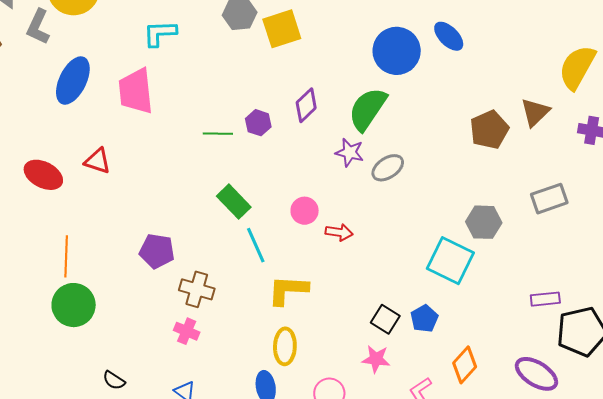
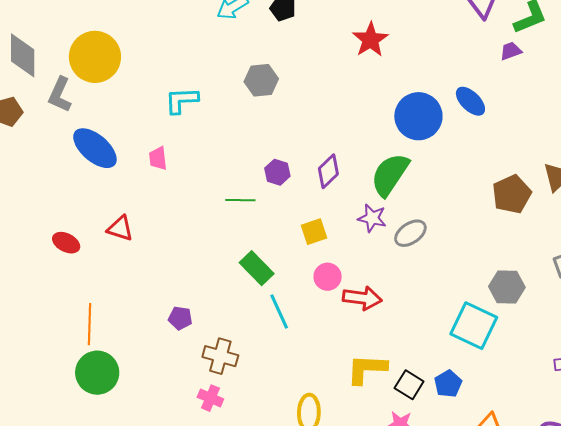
yellow square: (282, 29) -> (314, 232), moved, size x0.7
blue ellipse: (73, 81) -> (95, 148), turned -75
pink trapezoid: (136, 91) -> (158, 158), size x0.5
purple hexagon: (258, 123) -> (277, 172), moved
red ellipse: (43, 175) -> (66, 243), size x0.7
red arrow: (339, 232) -> (362, 298), size x1.4
purple pentagon: (157, 251) -> (180, 318), size x0.7
yellow L-shape: (288, 290) -> (367, 369), moved

